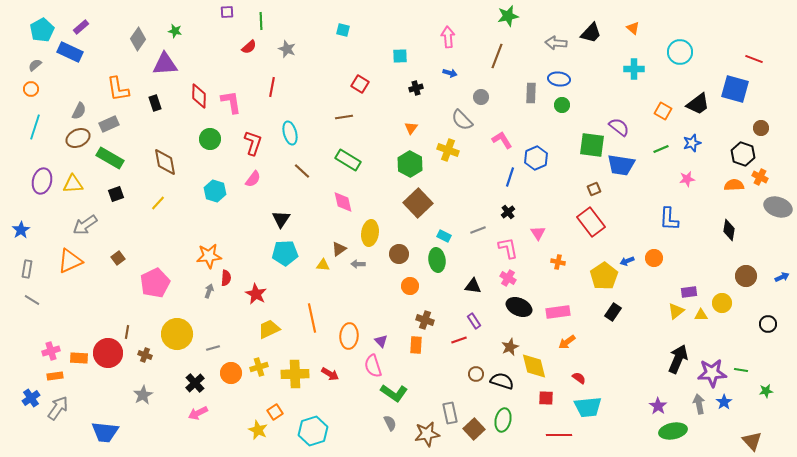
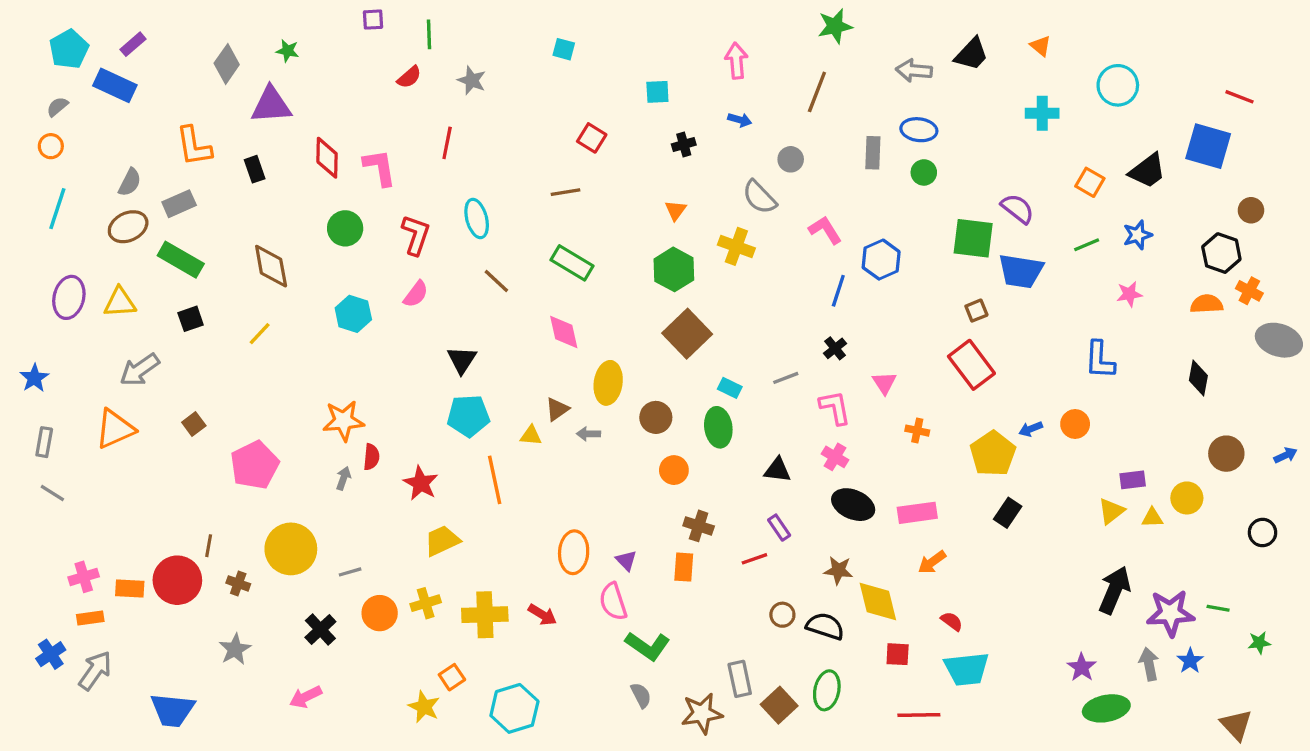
orange line: (312, 318) -> (495, 480), moved
brown star: (510, 347) -> (838, 570), turned 30
pink arrow: (198, 413) -> (306, 697), moved

